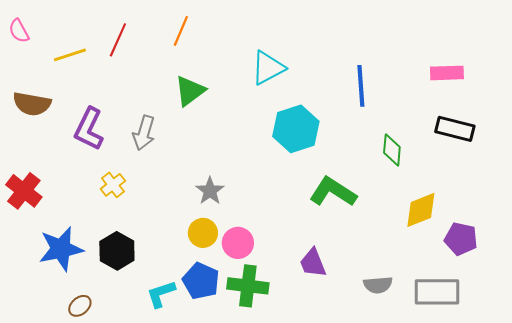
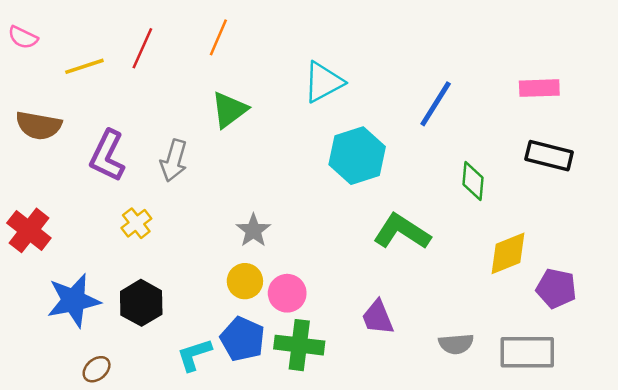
pink semicircle: (19, 31) -> (23, 37), turned -35
blue line: (361, 86) -> (436, 104), turned 36

